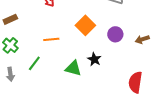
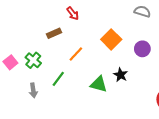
brown rectangle: (10, 19) -> (54, 33), moved
orange line: (51, 39) -> (76, 54), turned -42

